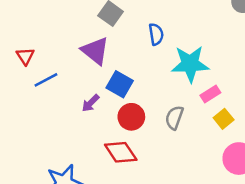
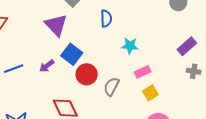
cyan star: (190, 64) -> (130, 46), size x0.6
blue line: (46, 80) -> (14, 69), moved
red circle: (131, 117) -> (87, 74), moved

